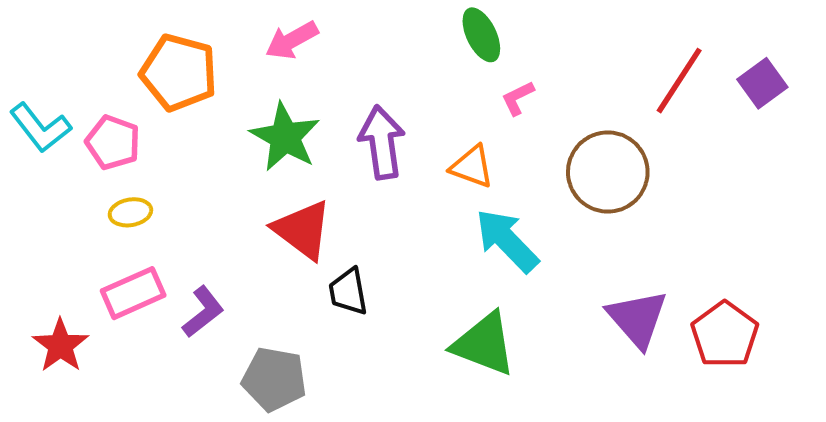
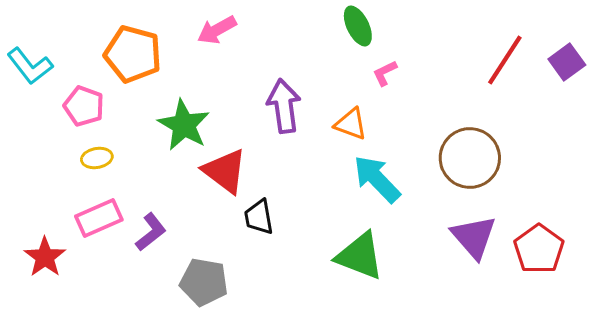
cyan L-shape: (40, 128) -> (30, 66), moved
green star: (285, 137) -> (184, 125), moved
brown circle: (608, 172) -> (470, 158), moved

